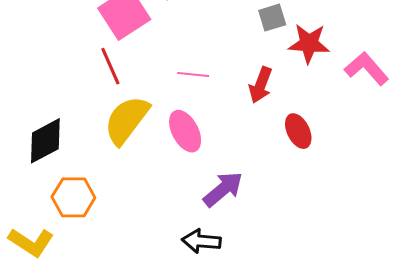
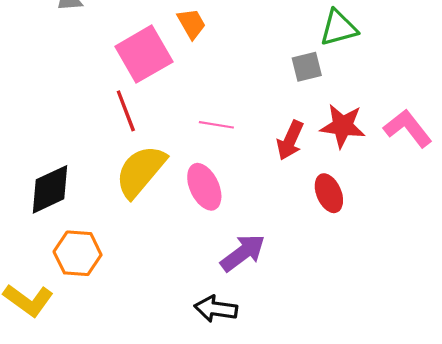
red star: (309, 43) -> (343, 126), moved

